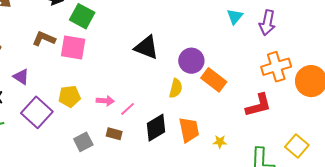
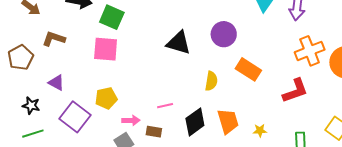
brown L-shape: (44, 39) -> (54, 39), moved
purple circle: (191, 61) -> (224, 34), moved
pink arrow: (105, 101) -> (131, 120), moved
pink line: (128, 109) -> (165, 106), turned 35

